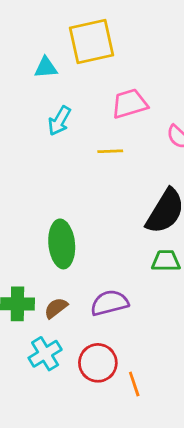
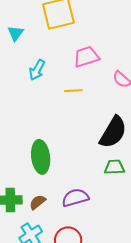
cyan triangle: (46, 68) -> (16, 33), moved, turned -48

